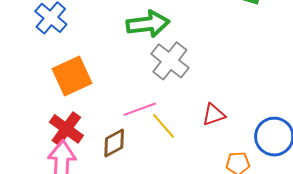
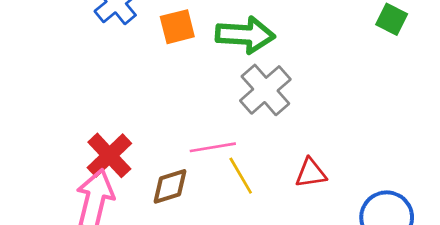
orange square: (72, 76) -> (177, 27), moved, size x0.7

